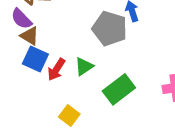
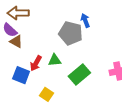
blue square: (35, 59) -> (21, 75), moved
green triangle: (84, 66) -> (55, 60), turned 32

